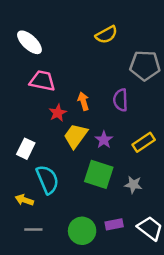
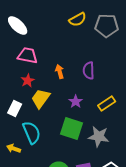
gray pentagon: (145, 65) -> (107, 26), moved
red star: (58, 113) -> (28, 81), moved
yellow trapezoid: (76, 136) -> (41, 99), moved
gray star: (133, 185) -> (99, 137), size x1.5

